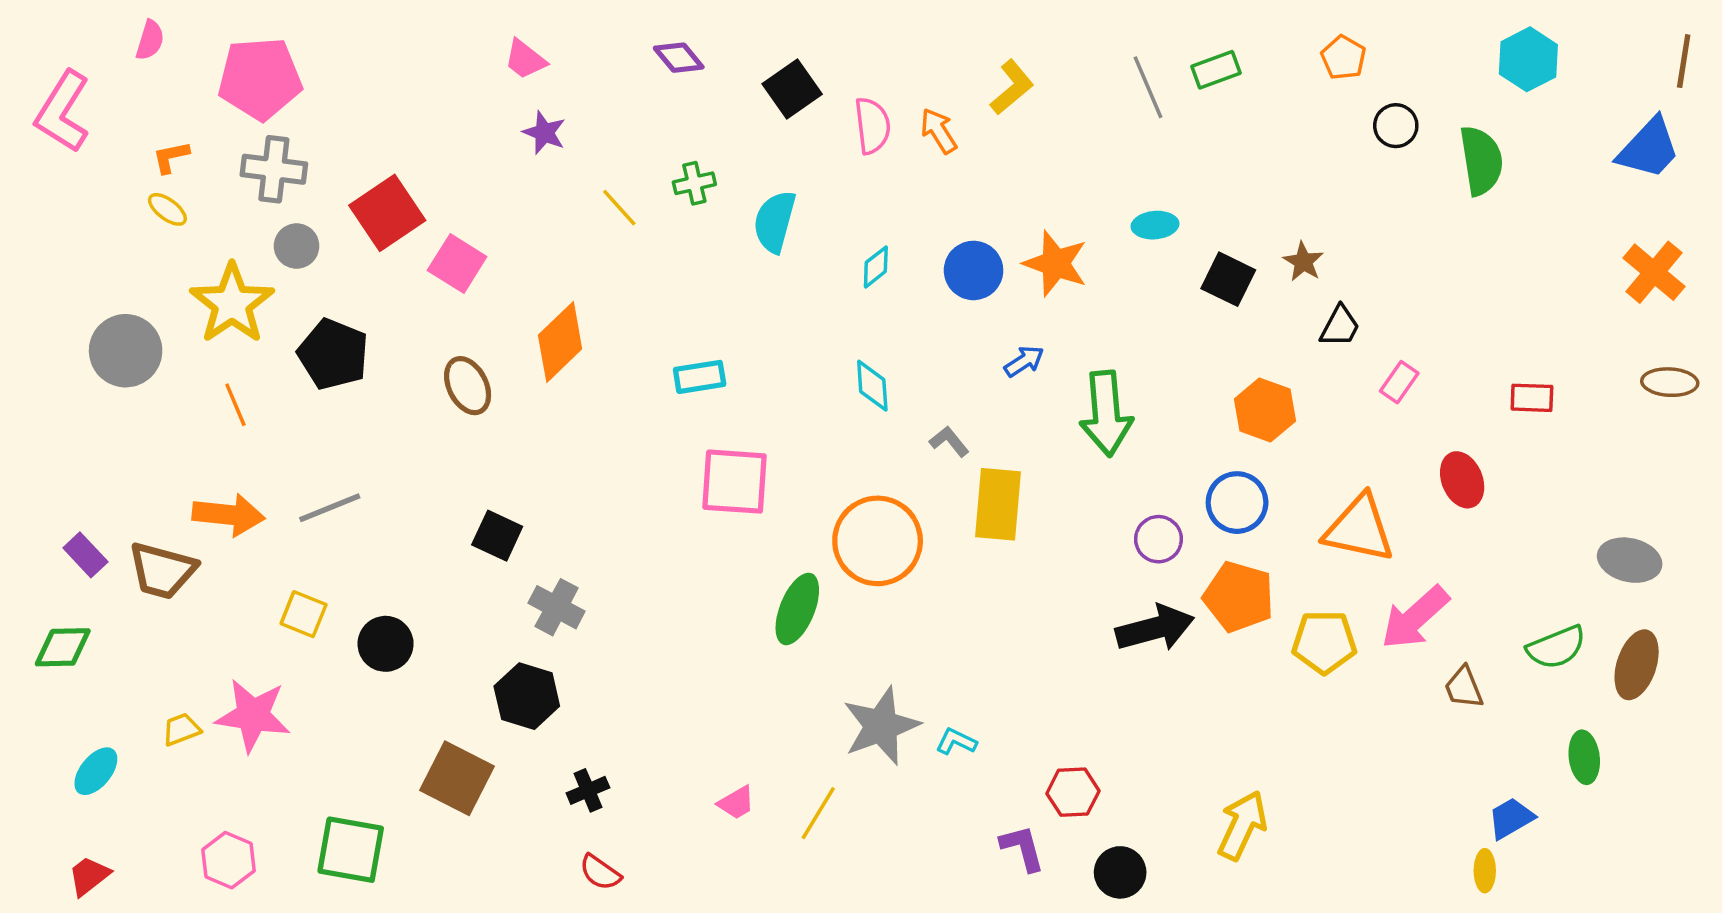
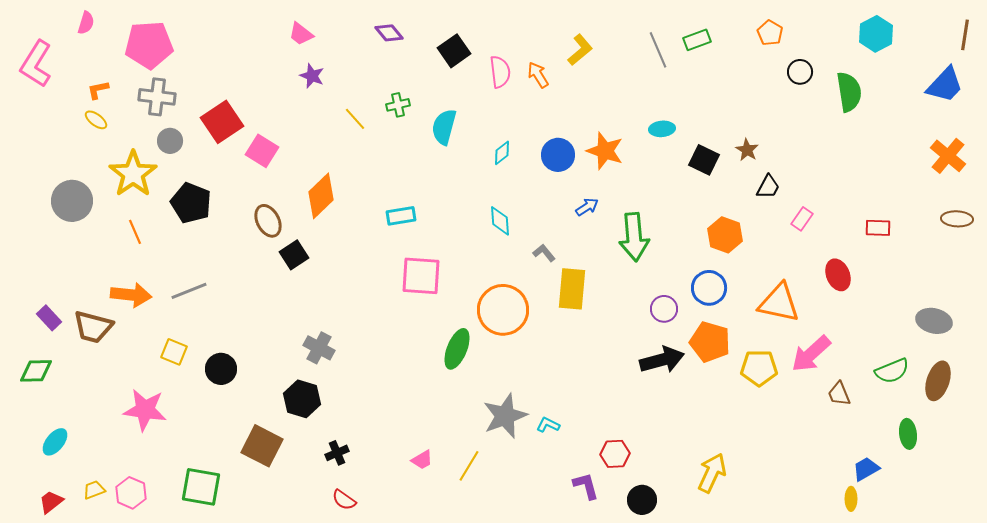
black square: (497, 536) -> (294, 255), moved, turned 32
yellow trapezoid: (181, 729) -> (94, 490), moved

